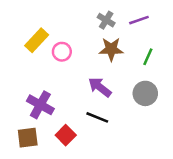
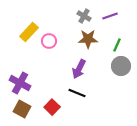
purple arrow: (100, 87) -> (79, 69), turned -102
gray circle: (145, 93) -> (121, 66), moved
purple cross: (40, 105) -> (20, 83), moved
brown square: (28, 138) -> (22, 109), turned 36

